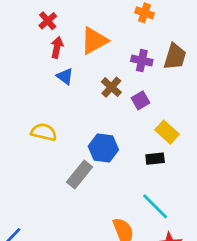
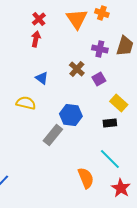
red cross: (48, 21) -> (39, 19), moved
orange triangle: (94, 41) -> (77, 19), moved, turned -35
blue triangle: (65, 76) -> (42, 78), moved

